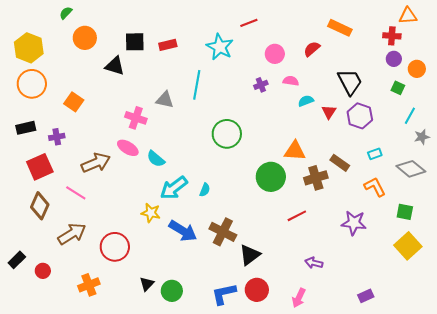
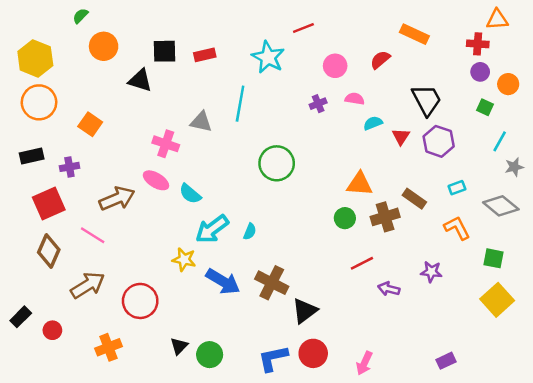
green circle: (271, 177) -> (345, 218), moved, size x0.6
purple star: (354, 223) -> (431, 272), size x0.7
purple arrow: (314, 263) -> (389, 289), moved

